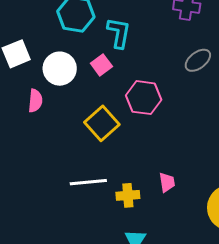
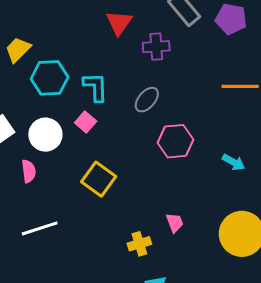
gray ellipse: (198, 60) -> (147, 100), moved
pink hexagon: (144, 98) -> (176, 141), moved
white line: (88, 182) -> (40, 228), moved

